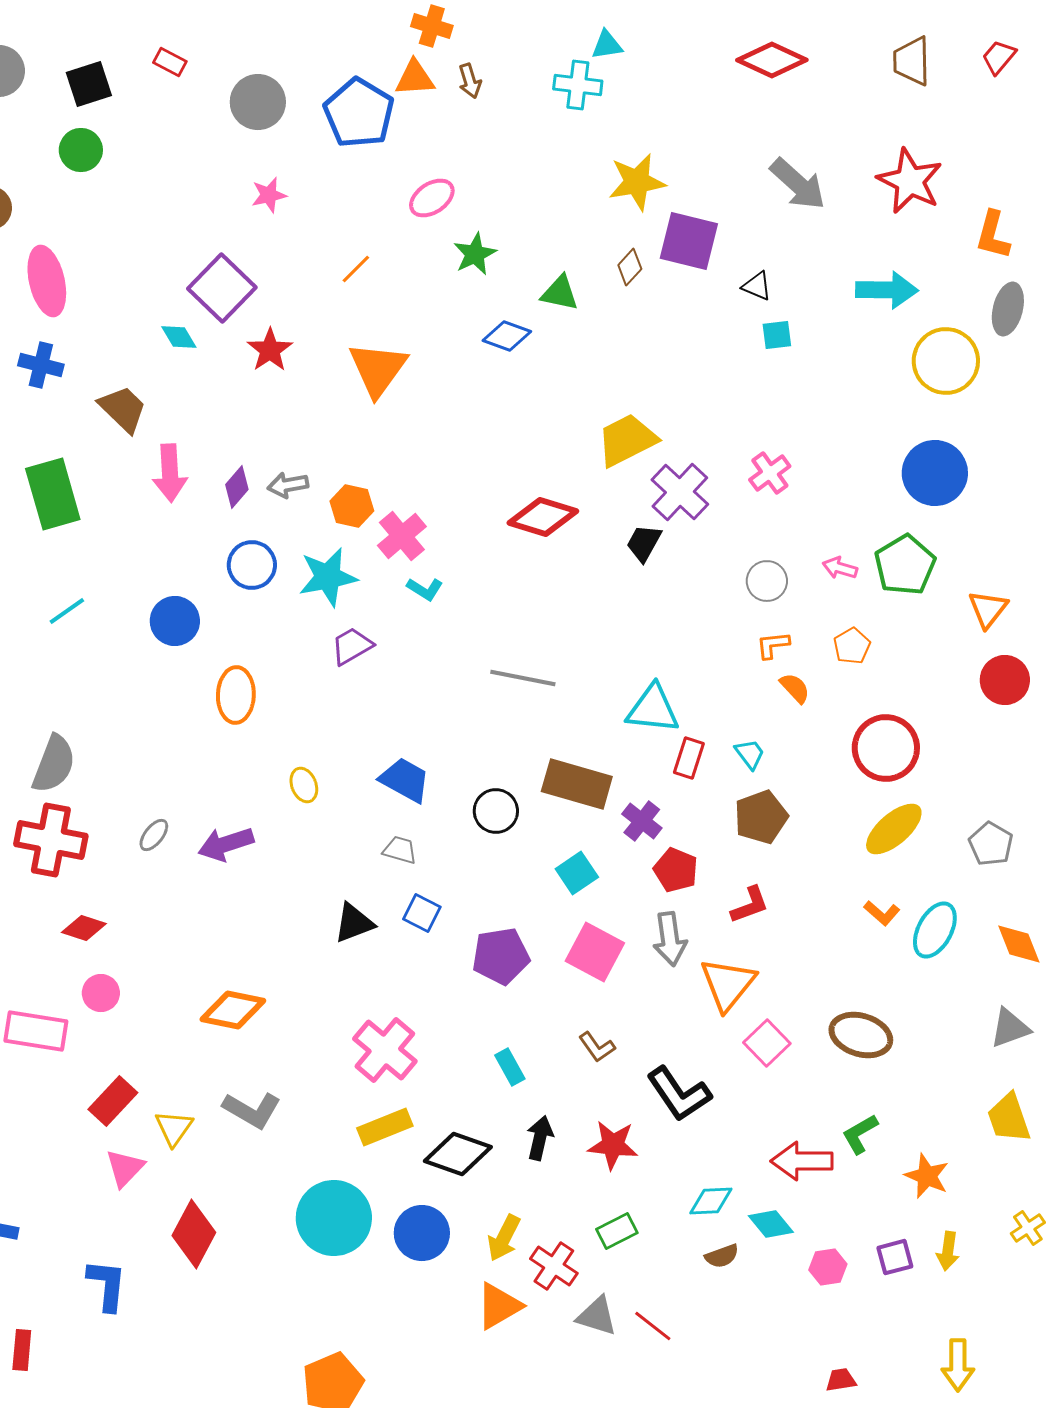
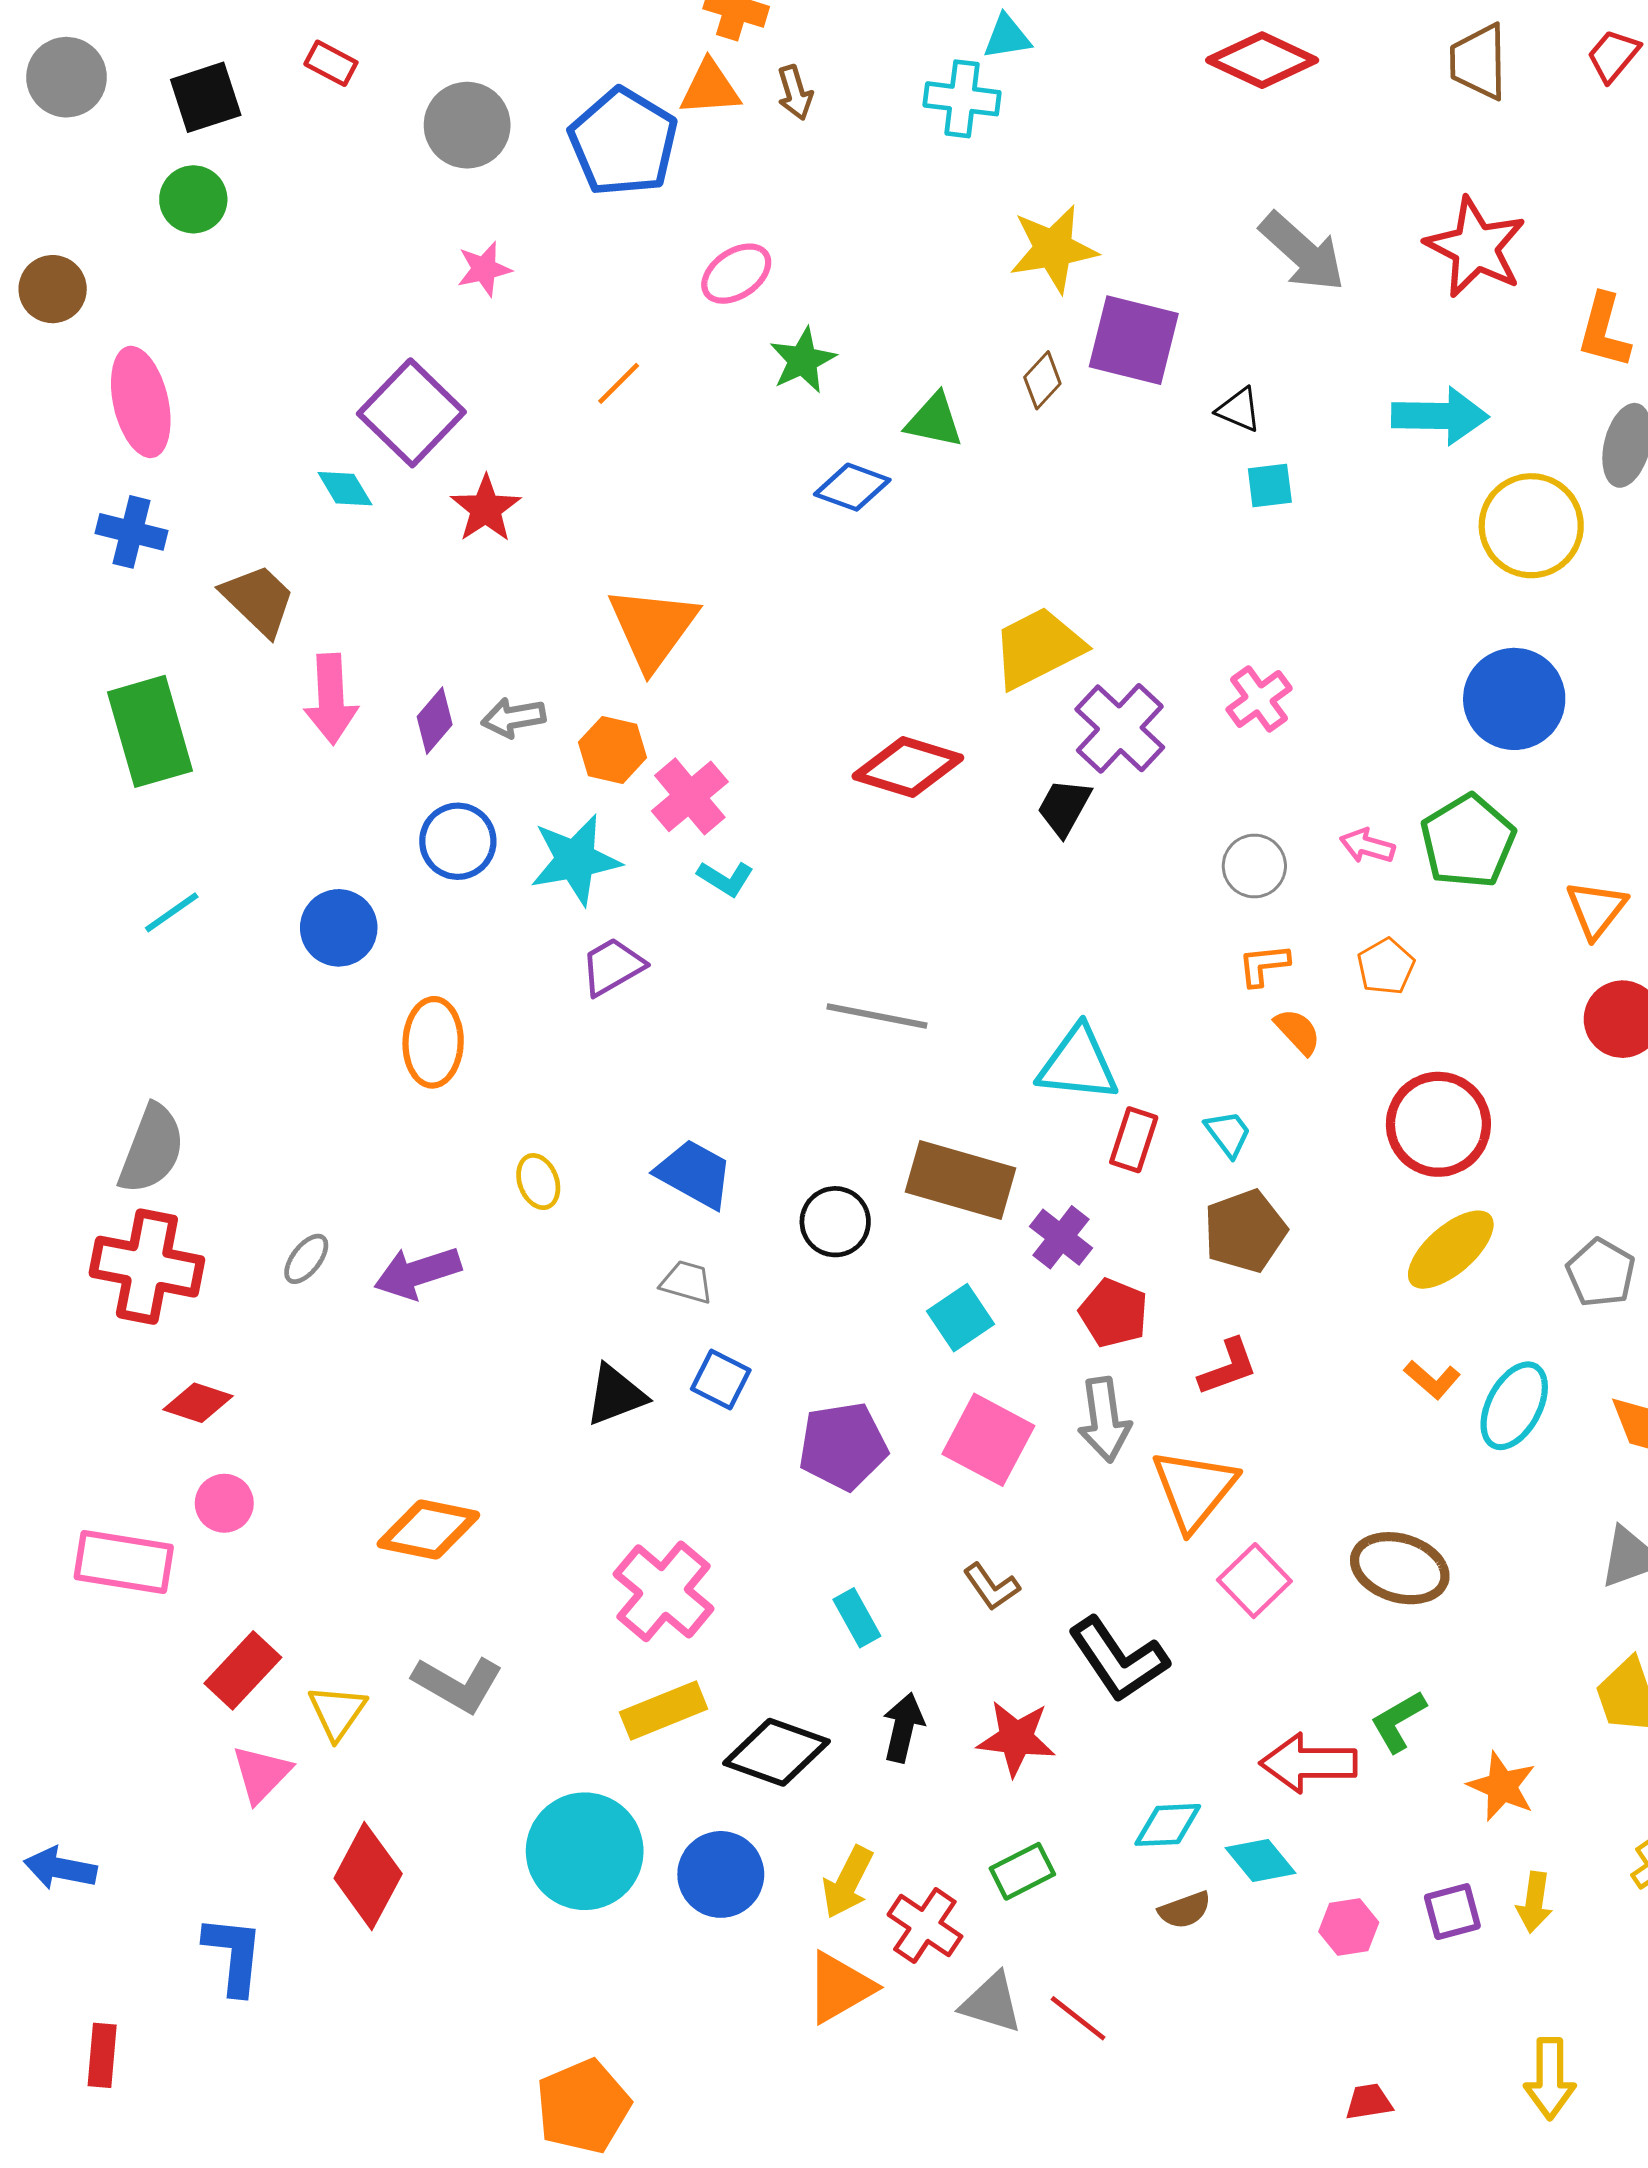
orange triangle: (378, 369) -> (653, 628), moved

